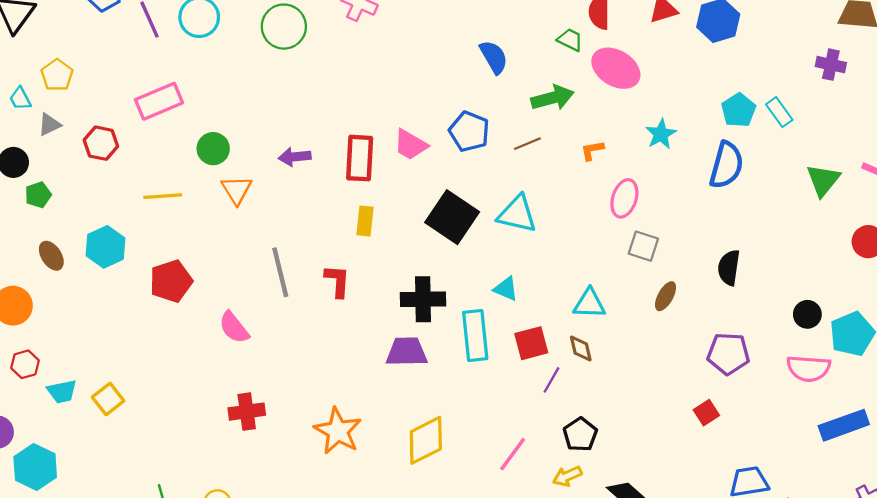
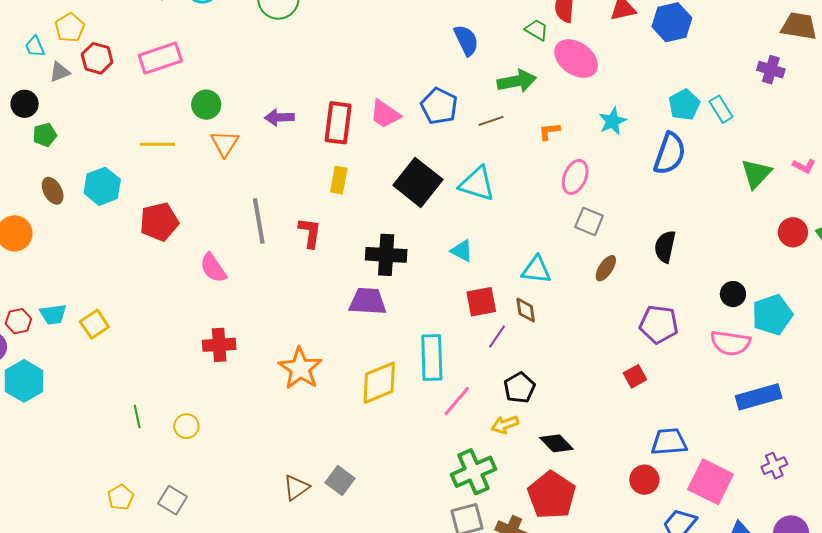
red hexagon: (101, 143) -> (97, 58), moved
cyan rectangle: (475, 335) -> (432, 357), moved
red hexagon: (25, 364) -> (18, 321), moved

